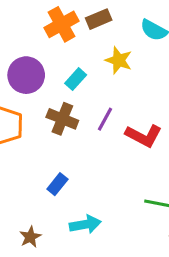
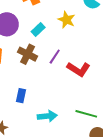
blue rectangle: (57, 184) -> (21, 96), turned -32
cyan arrow: (85, 224) -> (47, 116), moved

